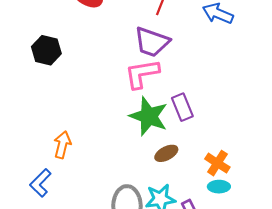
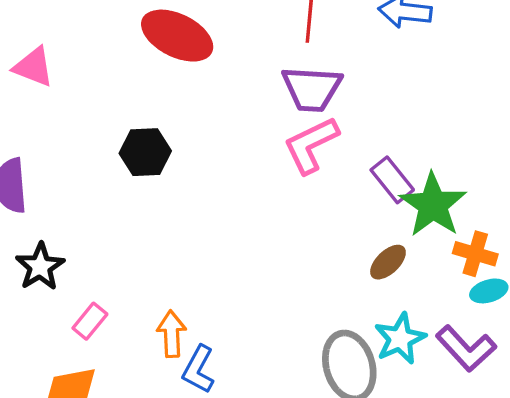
green star: (149, 116) -> (433, 205), moved, turned 30
orange arrow: (62, 145) -> (172, 334), moved

